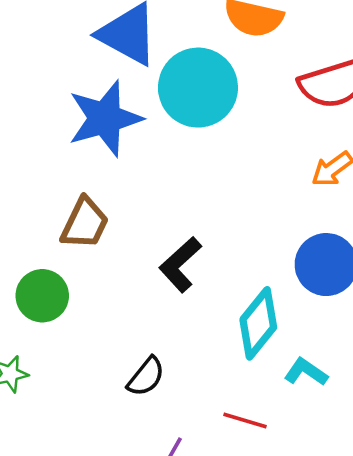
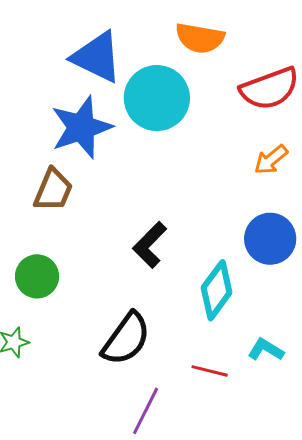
brown trapezoid: (85, 223) -> (53, 190), moved
cyan L-shape: (306, 372) -> (266, 350), moved
black semicircle: (146, 377) -> (126, 339), size x1.6

